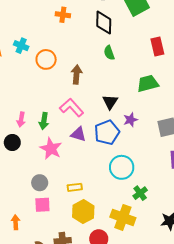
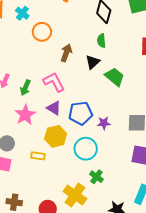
green trapezoid: (148, 84) -> (115, 77), moved, turned 40
black triangle: (110, 102) -> (93, 62), moved
purple star: (130, 120) -> (104, 123), moved
green cross: (140, 193) -> (96, 177), turned -32
yellow hexagon: (83, 212) -> (56, 136), moved

